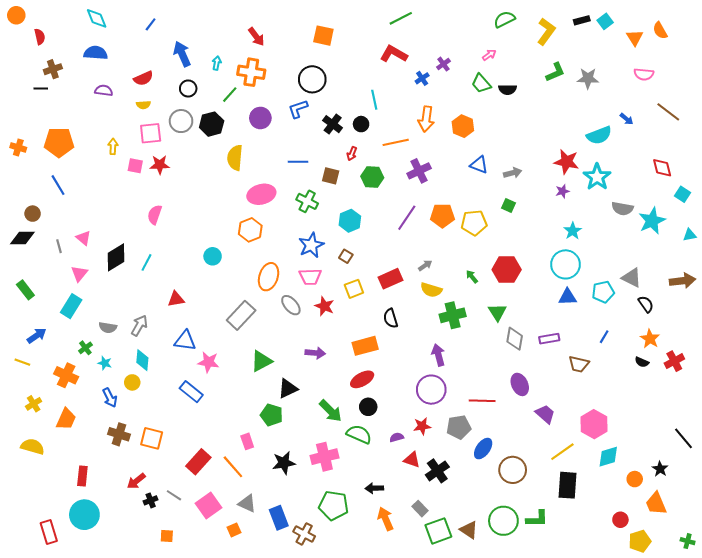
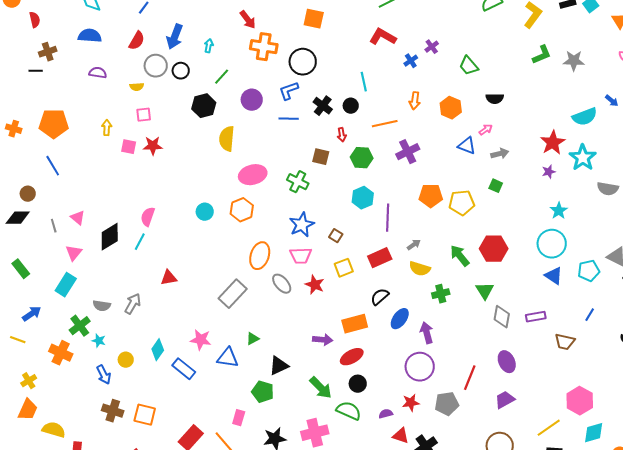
blue arrow: (182, 54) -> (175, 37), turned -135
pink arrow: (489, 55) -> (486, 130), moved
orange cross: (251, 72) -> (264, 47), moved
red semicircle: (143, 78) -> (137, 41), moved, turned -36
black semicircle: (508, 90) -> (495, 99), moved
orange arrow: (426, 119) -> (415, 101), size x0.7
gray circle: (181, 121) -> (156, 66), moved
pink square: (151, 133) -> (144, 115), size x0.7
red arrow: (352, 154) -> (342, 135), turned -32
blue line: (298, 162) -> (289, 119), moved
red star: (567, 162) -> (553, 143), turned 30
pink semicircle: (155, 215) -> (148, 217), moved
purple line: (407, 218) -> (388, 218), moved, turned -32
cyan hexagon: (350, 221) -> (363, 198), moved
cyan circle: (213, 256) -> (205, 212), moved
green arrow: (472, 277) -> (460, 256), size x1.6
blue triangle: (568, 297) -> (554, 276), turned 36
green cross: (453, 315) -> (441, 294), size x0.7
black semicircle: (391, 318) -> (380, 297), turned 66
blue triangle: (185, 341) -> (228, 358), moved
green cross: (85, 348) -> (80, 326), size x1.5
purple arrow: (315, 353) -> (323, 340), moved
cyan diamond: (142, 360) -> (158, 350), moved, turned 30
green triangle: (261, 361) -> (253, 339), size x0.6
red line: (482, 401) -> (470, 378), turned -70
purple trapezoid: (545, 414) -> (505, 400), moved, turned -70
orange trapezoid: (66, 419) -> (28, 410), moved
pink rectangle: (247, 441) -> (239, 418), turned 35
yellow semicircle: (33, 447) -> (54, 430), moved
blue ellipse: (483, 449) -> (400, 319), moved

